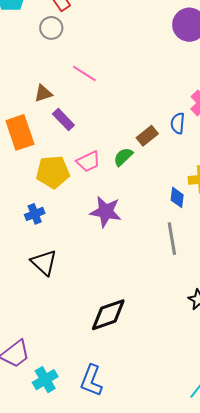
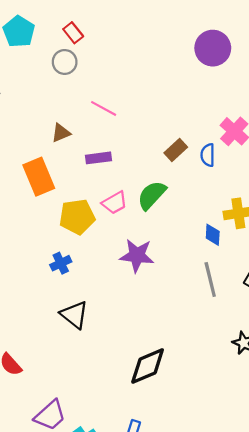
purple rectangle: (63, 119) -> (99, 158), moved, turned -50
brown rectangle: (147, 136) -> (176, 150), moved
green semicircle: (123, 157) -> (152, 195), size x1.4

